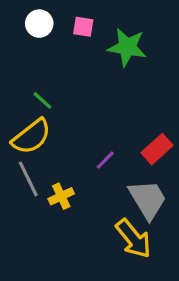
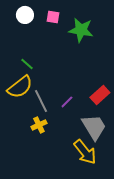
gray line: (28, 179) -> (41, 101), moved

